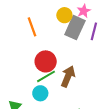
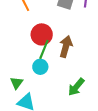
green line: (46, 76) -> (44, 49), turned -30

